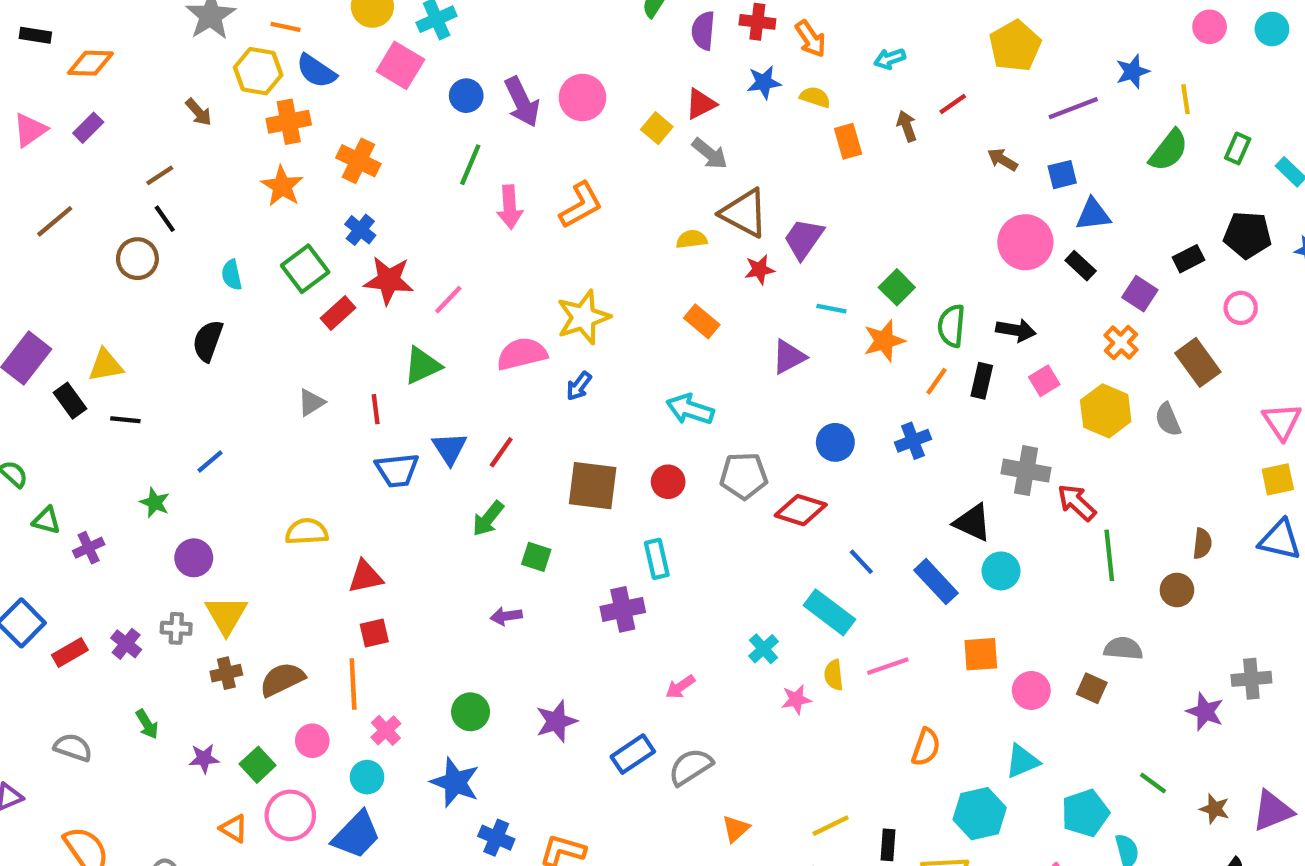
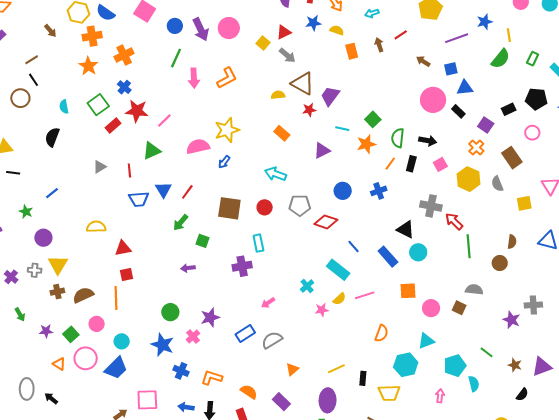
orange cross: (358, 161) -> (124, 55), turned 36
yellow square: (1278, 479) -> (524, 203), moved
yellow semicircle: (834, 675) -> (339, 299), turned -128
pink cross: (386, 730) -> (193, 336), moved

